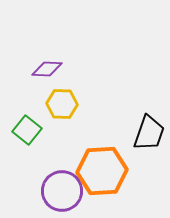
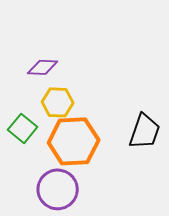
orange hexagon: (102, 171) -> (74, 141), moved

